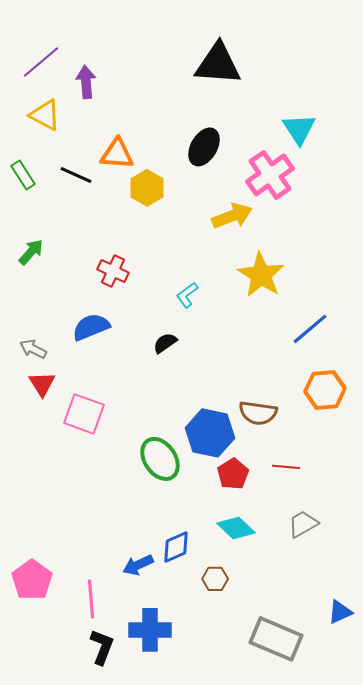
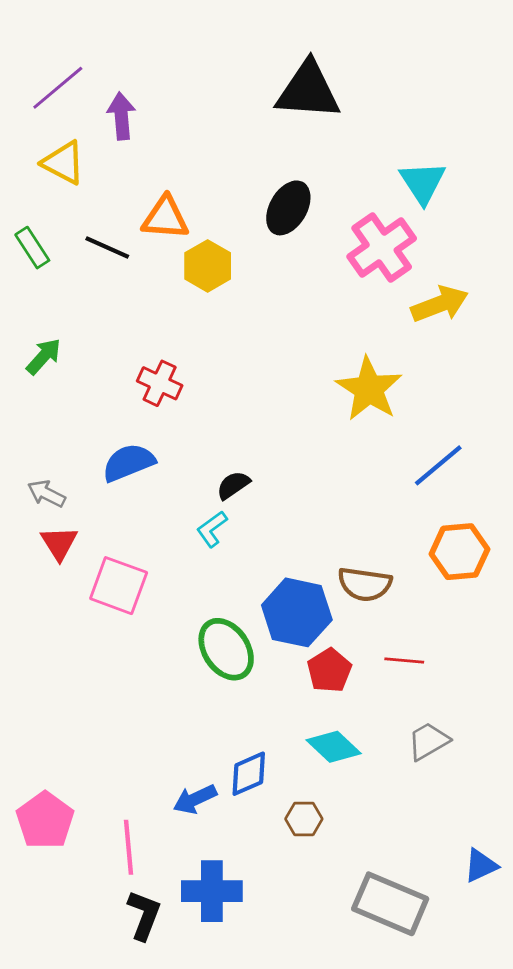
yellow arrow: (232, 216) -> (440, 304), moved
cyan L-shape: (187, 295) -> (212, 529), moved

